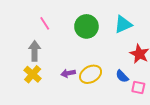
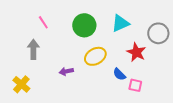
yellow cross: (33, 74) -> (21, 84), moved
yellow ellipse: (91, 74) -> (95, 56), moved

